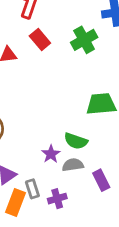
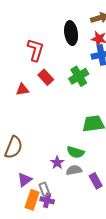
purple cross: (57, 199) -> (47, 200), moved, turned 32

